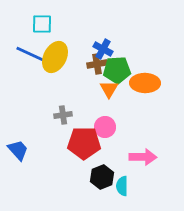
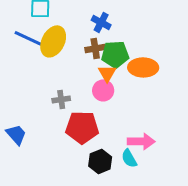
blue cross: (103, 49) -> (101, 22), moved
pink circle: (105, 127) -> (103, 90), moved
cyan semicircle: (122, 186) -> (129, 158), moved, turned -30

